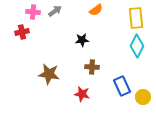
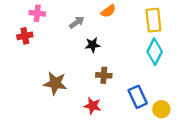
gray arrow: (55, 11) -> (77, 22), moved

